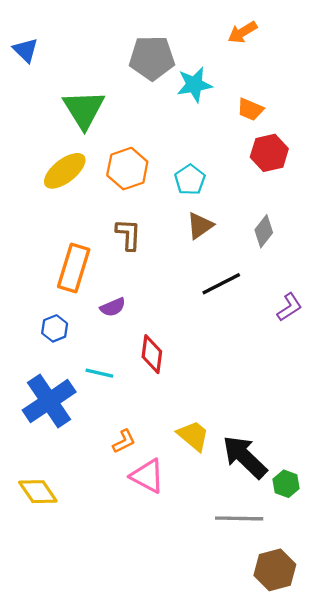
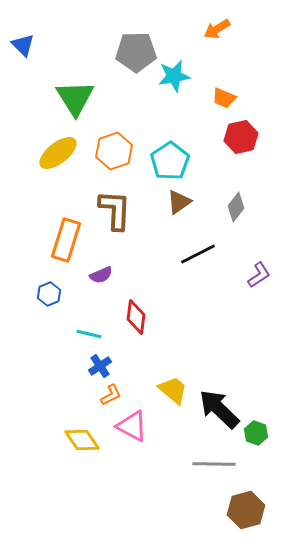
cyan pentagon: (190, 180) -> (170, 161), size x1.4
brown L-shape: (128, 235) -> (115, 210), size x1.4
blue cross: (49, 401) -> (100, 366), moved, size x0.5
yellow diamond: (38, 492) -> (82, 440), moved

